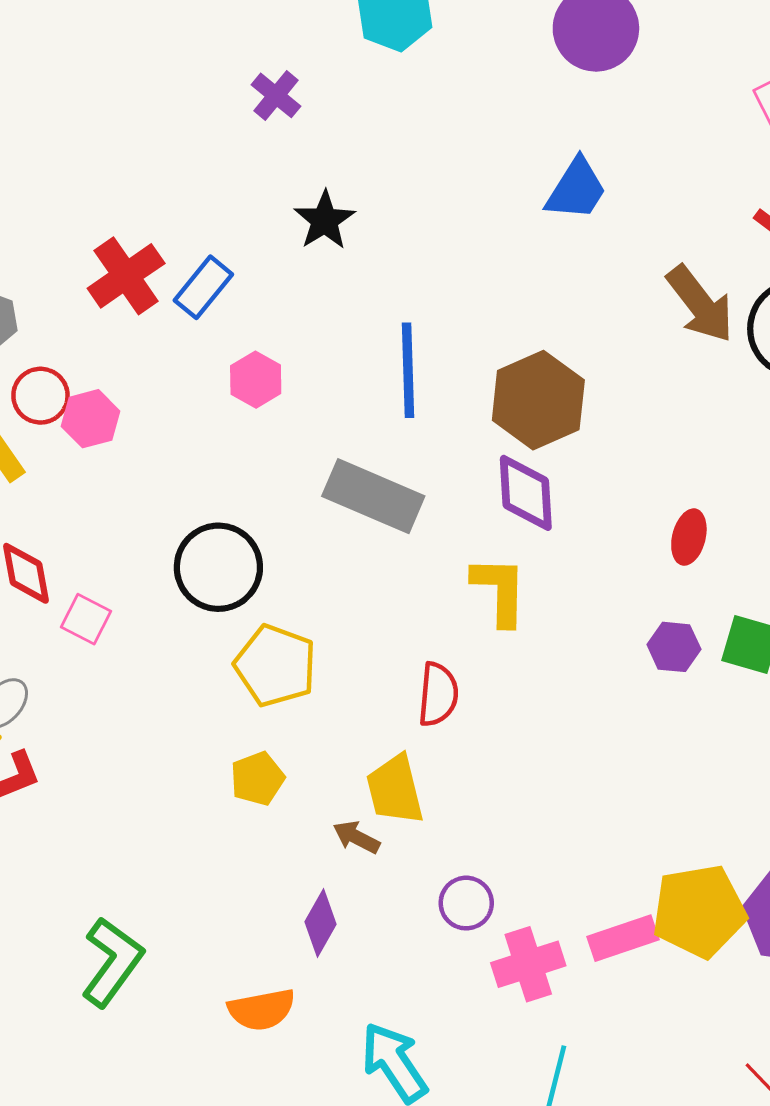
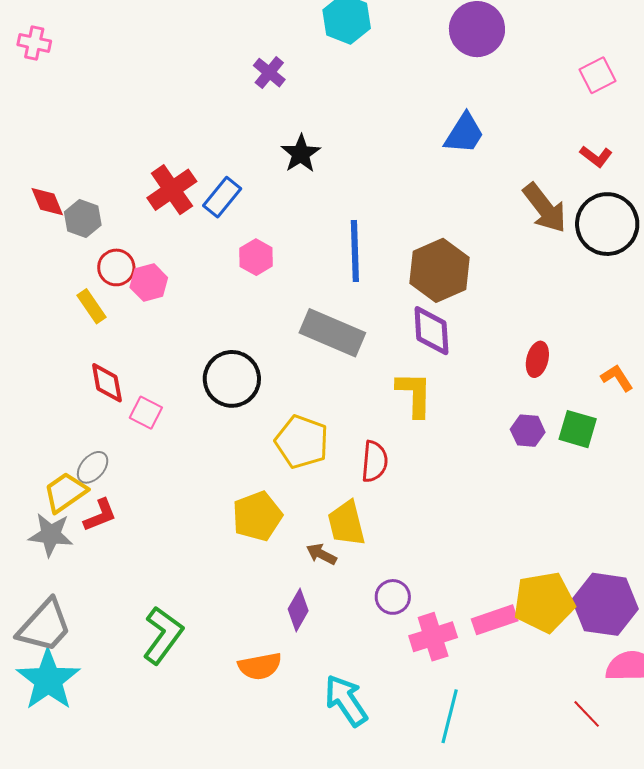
yellow pentagon: (275, 666) -> (302, 442), moved
yellow pentagon: (257, 779) -> (257, 516), size x1.4

